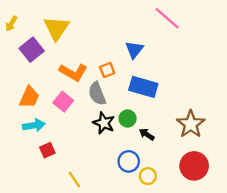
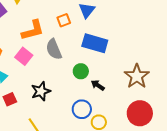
orange square: (107, 70) -> (64, 20), moved
orange L-shape: (73, 72) -> (33, 30), turned -45
black star: (104, 123) -> (41, 91), moved, turned 30

